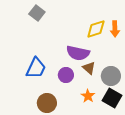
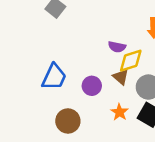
yellow diamond: (96, 29) -> (131, 61), moved
purple semicircle: (78, 53) -> (117, 47), moved, size x0.6

